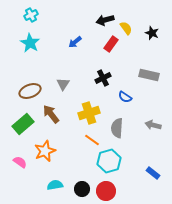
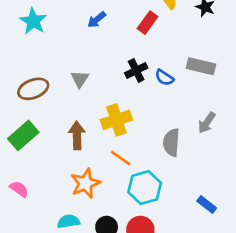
blue semicircle: (125, 97) -> (164, 78), moved
brown arrow: (51, 114) -> (77, 135), moved, turned 36
gray arrow: (153, 125) -> (207, 123), moved, turned -70
gray semicircle: (117, 128) -> (171, 142), moved
orange star: (45, 151) -> (85, 183), moved

